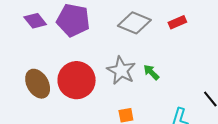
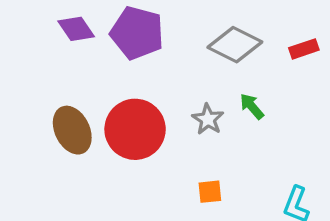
gray star: (121, 70) -> (208, 119), size x0.7
green arrow: (151, 72) -> (252, 106), moved

